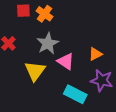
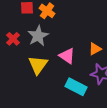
gray star: (48, 43) -> (38, 36), moved

